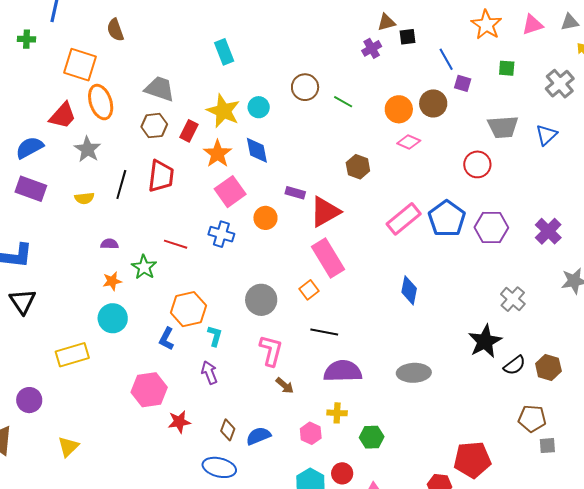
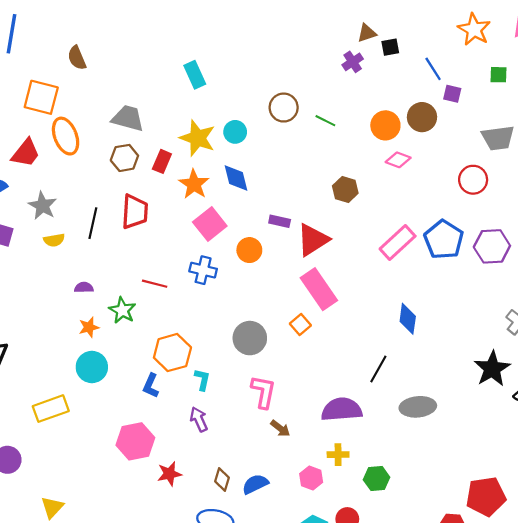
gray star: (88, 149) -> (43, 206), moved
black line: (324, 332) -> (378, 369), moved, turned -68

